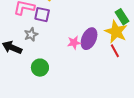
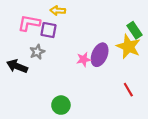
red line: (115, 51) -> (128, 90), moved
green circle: (40, 68) -> (61, 105), moved

